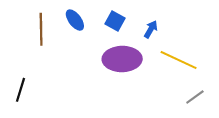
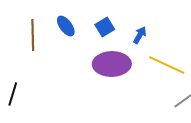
blue square: (115, 21) -> (105, 27), turned 30

